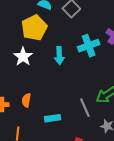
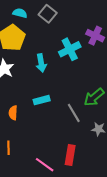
cyan rectangle: (53, 118) -> (42, 100), moved

